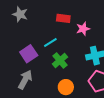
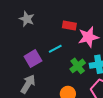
pink star: (83, 29) -> (88, 37), size x1.5
green cross: (60, 60) -> (78, 66), moved

